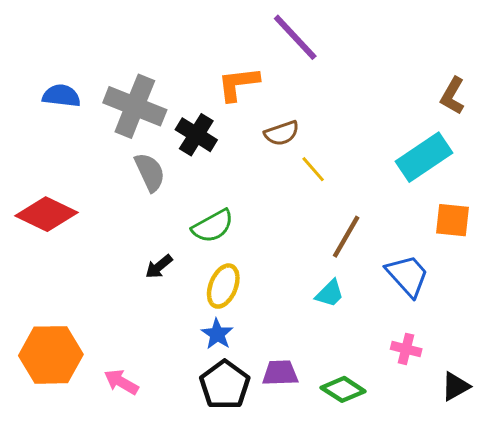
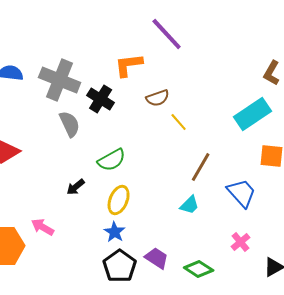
pink cross: (406, 349) -> (241, 242), turned 36
purple trapezoid: (280, 373) -> (157, 258), turned 35
pink arrow: (121, 382) -> (43, 227), moved

